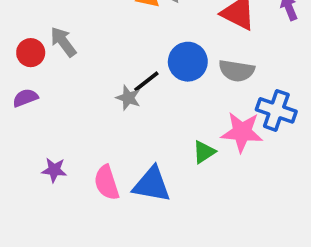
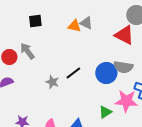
blue circle: (188, 62) -> (106, 73), moved
gray star: (128, 98) -> (52, 82), moved

